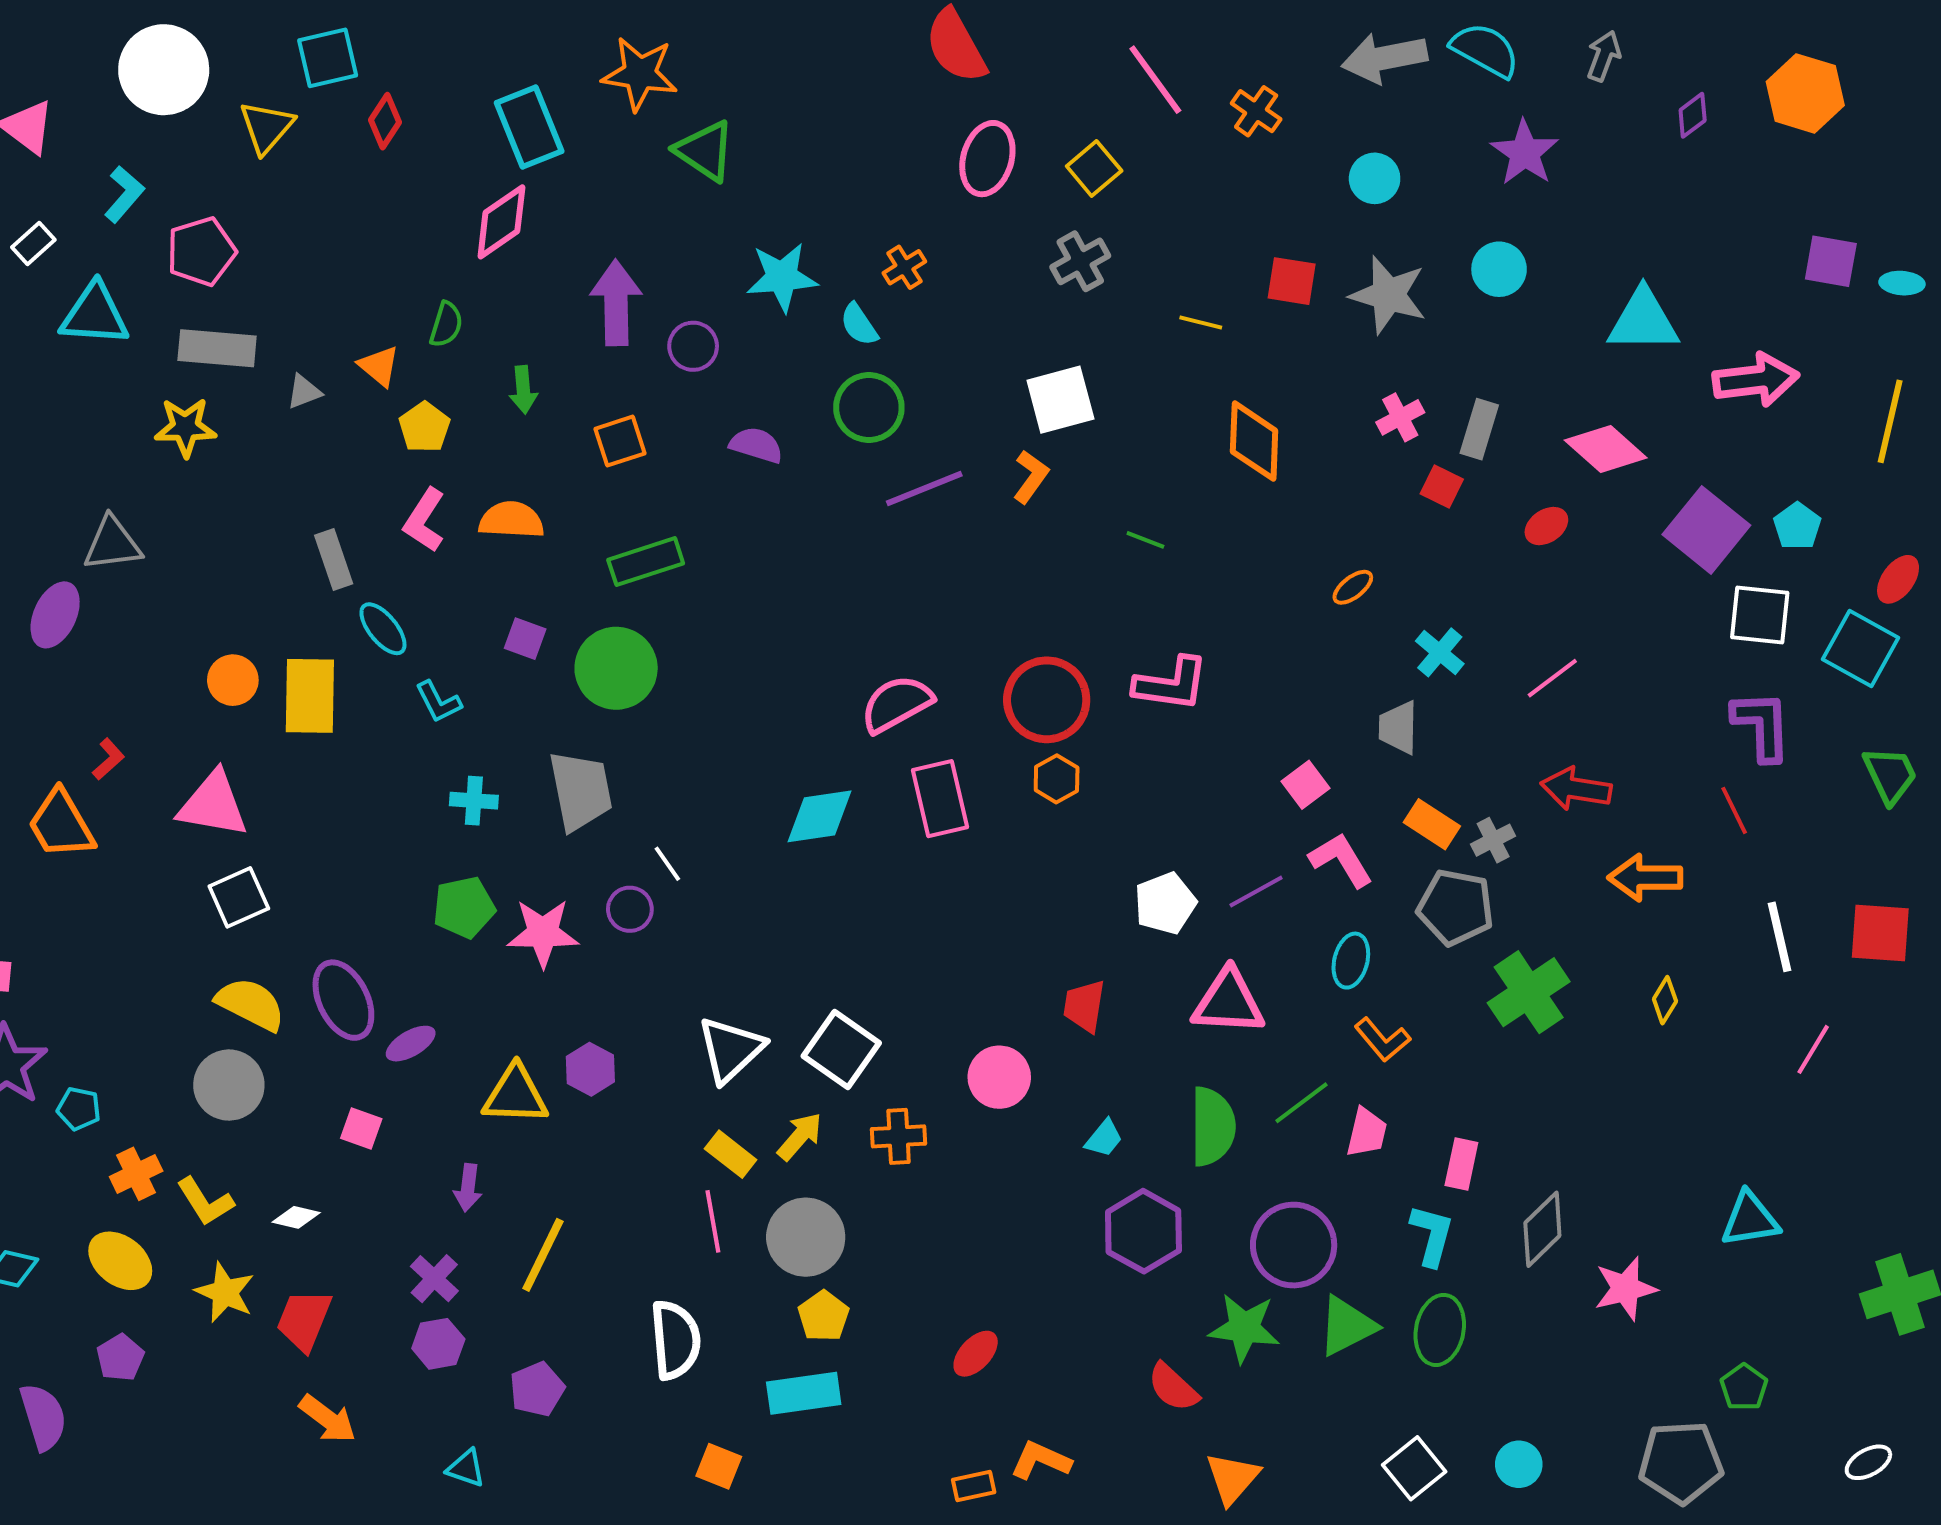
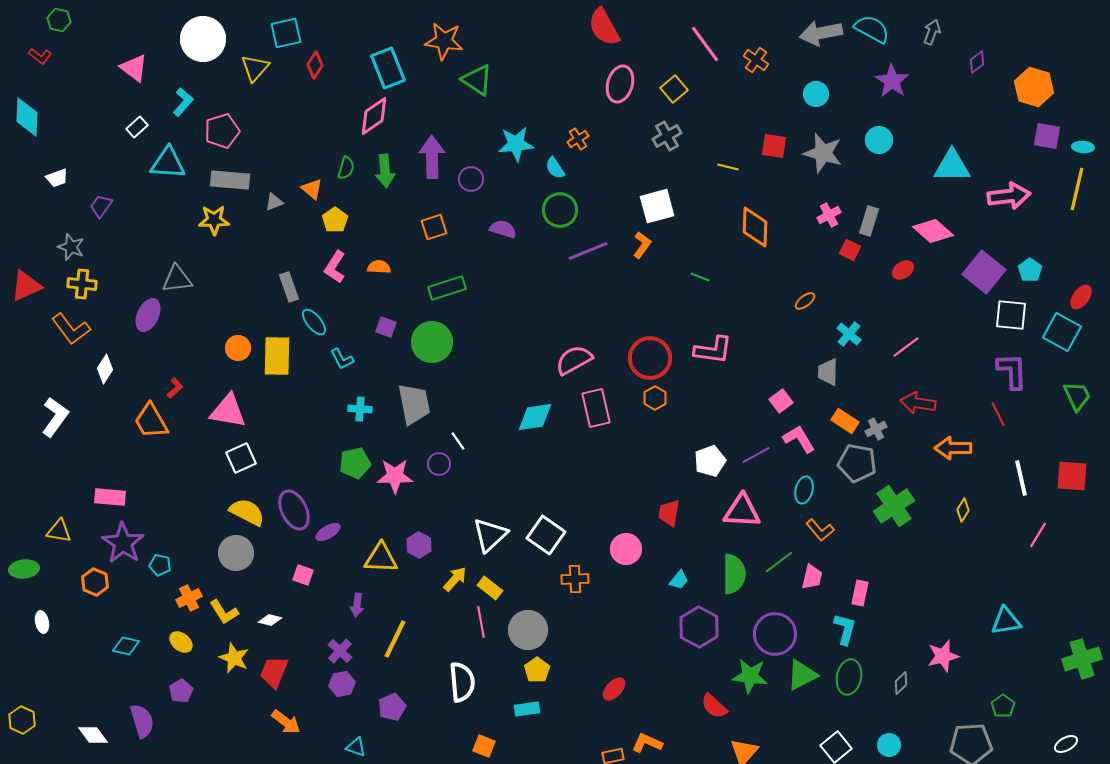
orange hexagon: (1805, 93) -> (1034, 87), moved
green arrow: (523, 390) -> (385, 171), moved, size x1.4
yellow line: (1890, 421) -> (1077, 189), moved
orange semicircle: (511, 520) -> (379, 267), size x0.7
yellow arrow: (800, 1136) -> (455, 579), moved
gray diamond: (1542, 1229) -> (901, 683), moved, size x0.6
yellow ellipse: (120, 1261) -> (181, 642), size x0.7
cyan rectangle: (804, 1393) -> (527, 709), size x0.7

